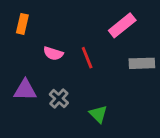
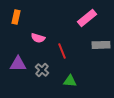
red line: (87, 58) -> (62, 51), moved
green triangle: (98, 114) -> (70, 81), turned -40

